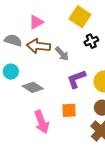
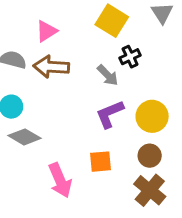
gray arrow: (62, 54) -> (108, 75), moved
gray diamond: (33, 87) -> (25, 137), moved

